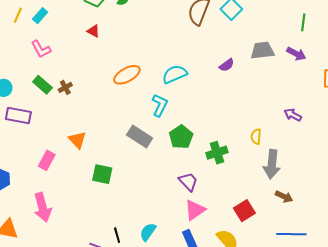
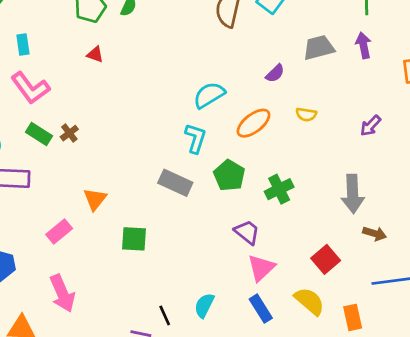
cyan rectangle: (40, 16) -> (23, 44), turned -42
pink L-shape: (41, 49) -> (30, 88), size x1.4
purple arrow: (296, 54) -> (363, 45), turned -120
orange ellipse: (127, 75) -> (253, 123), moved
purple arrow: (293, 115) -> (370, 126), turned -66
yellow semicircle: (256, 136) -> (306, 114), moved, turned -77
orange triangle: (77, 140) -> (95, 199), turned 30
pink rectangle: (47, 160) -> (59, 232), turned 30

